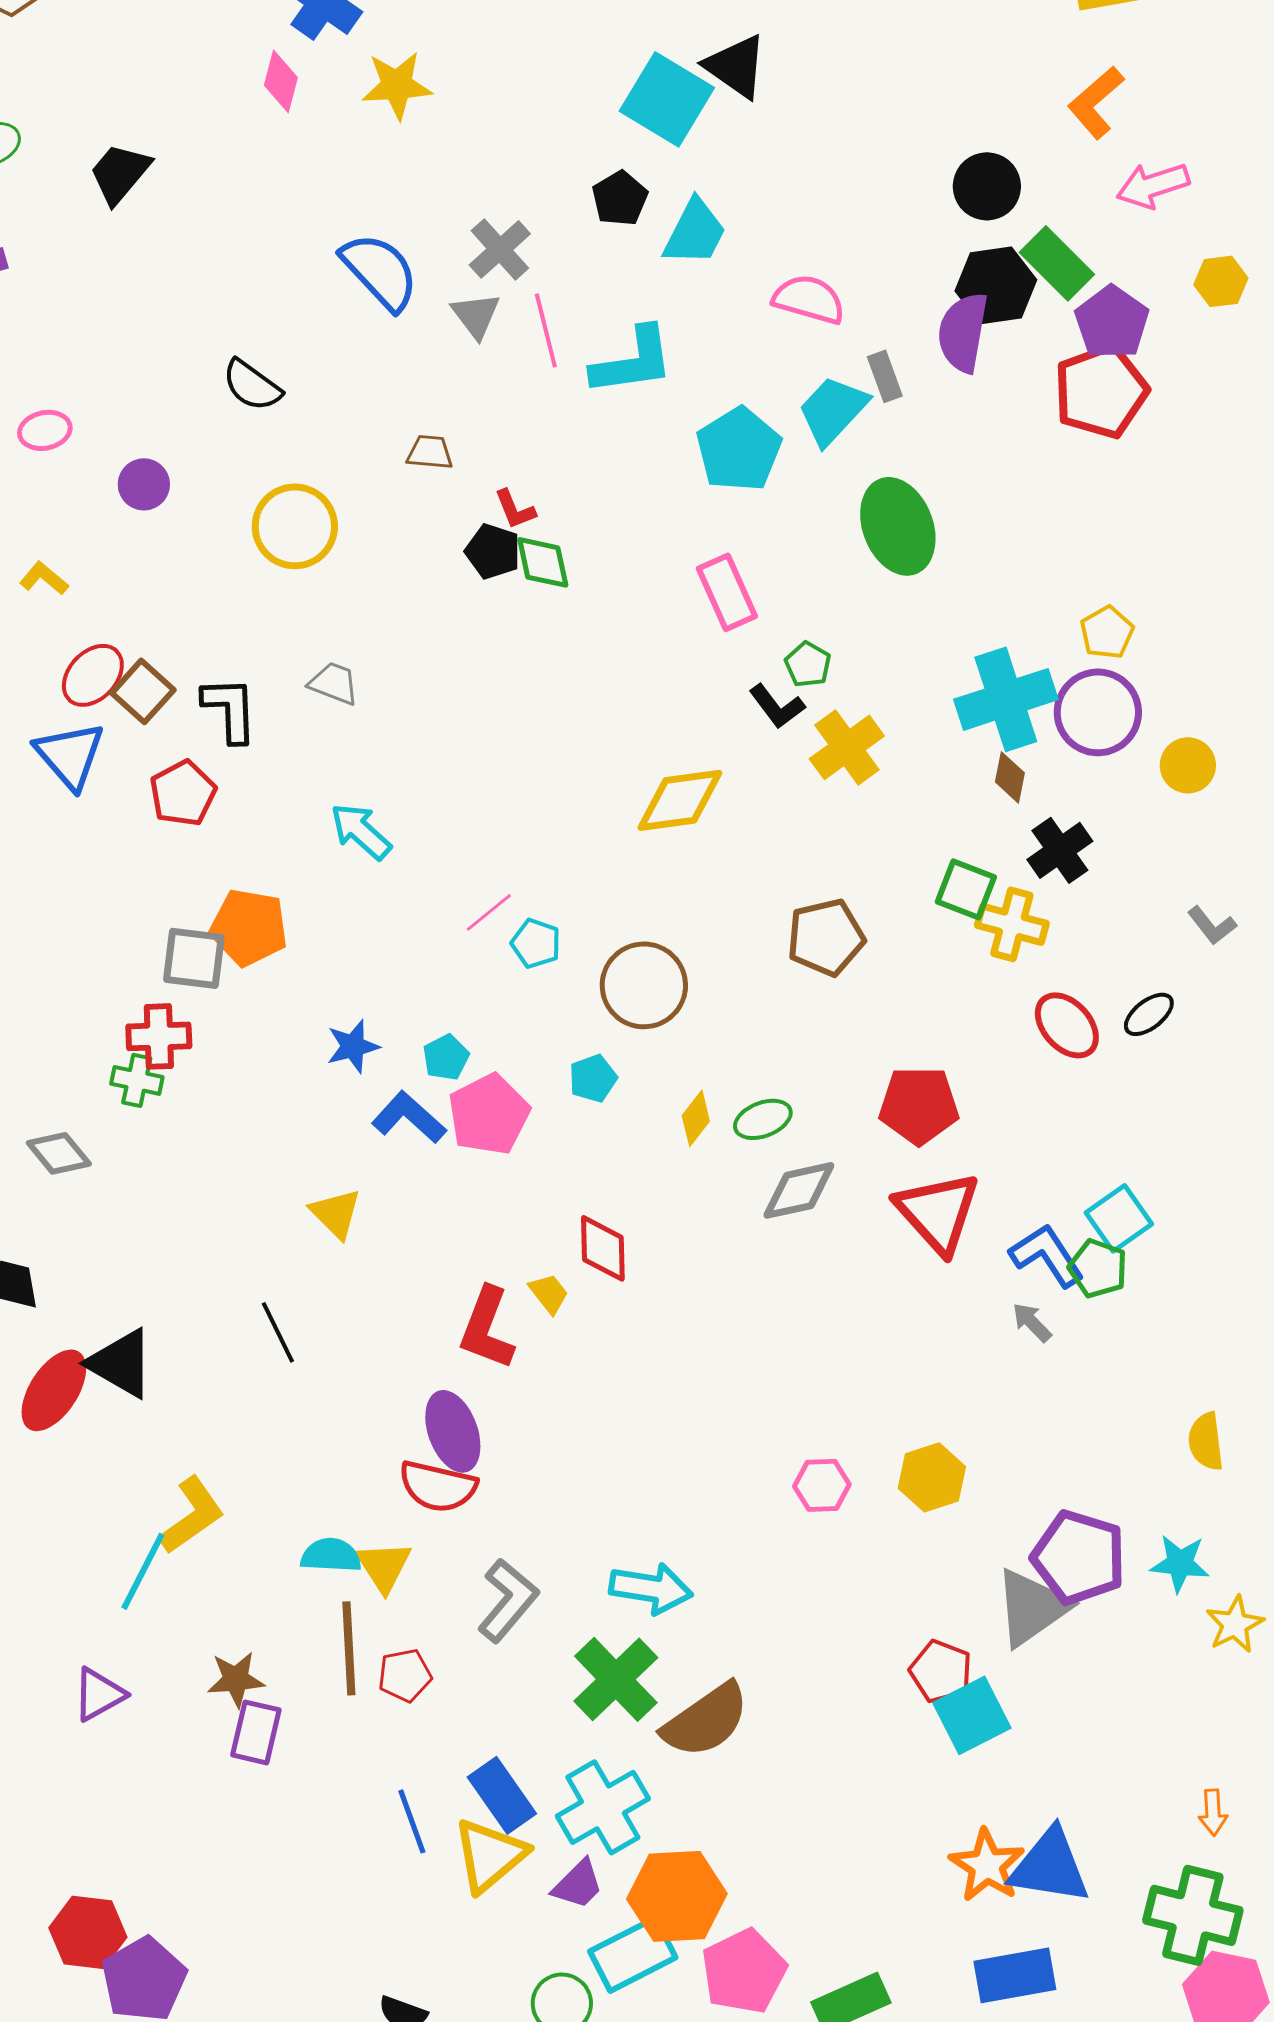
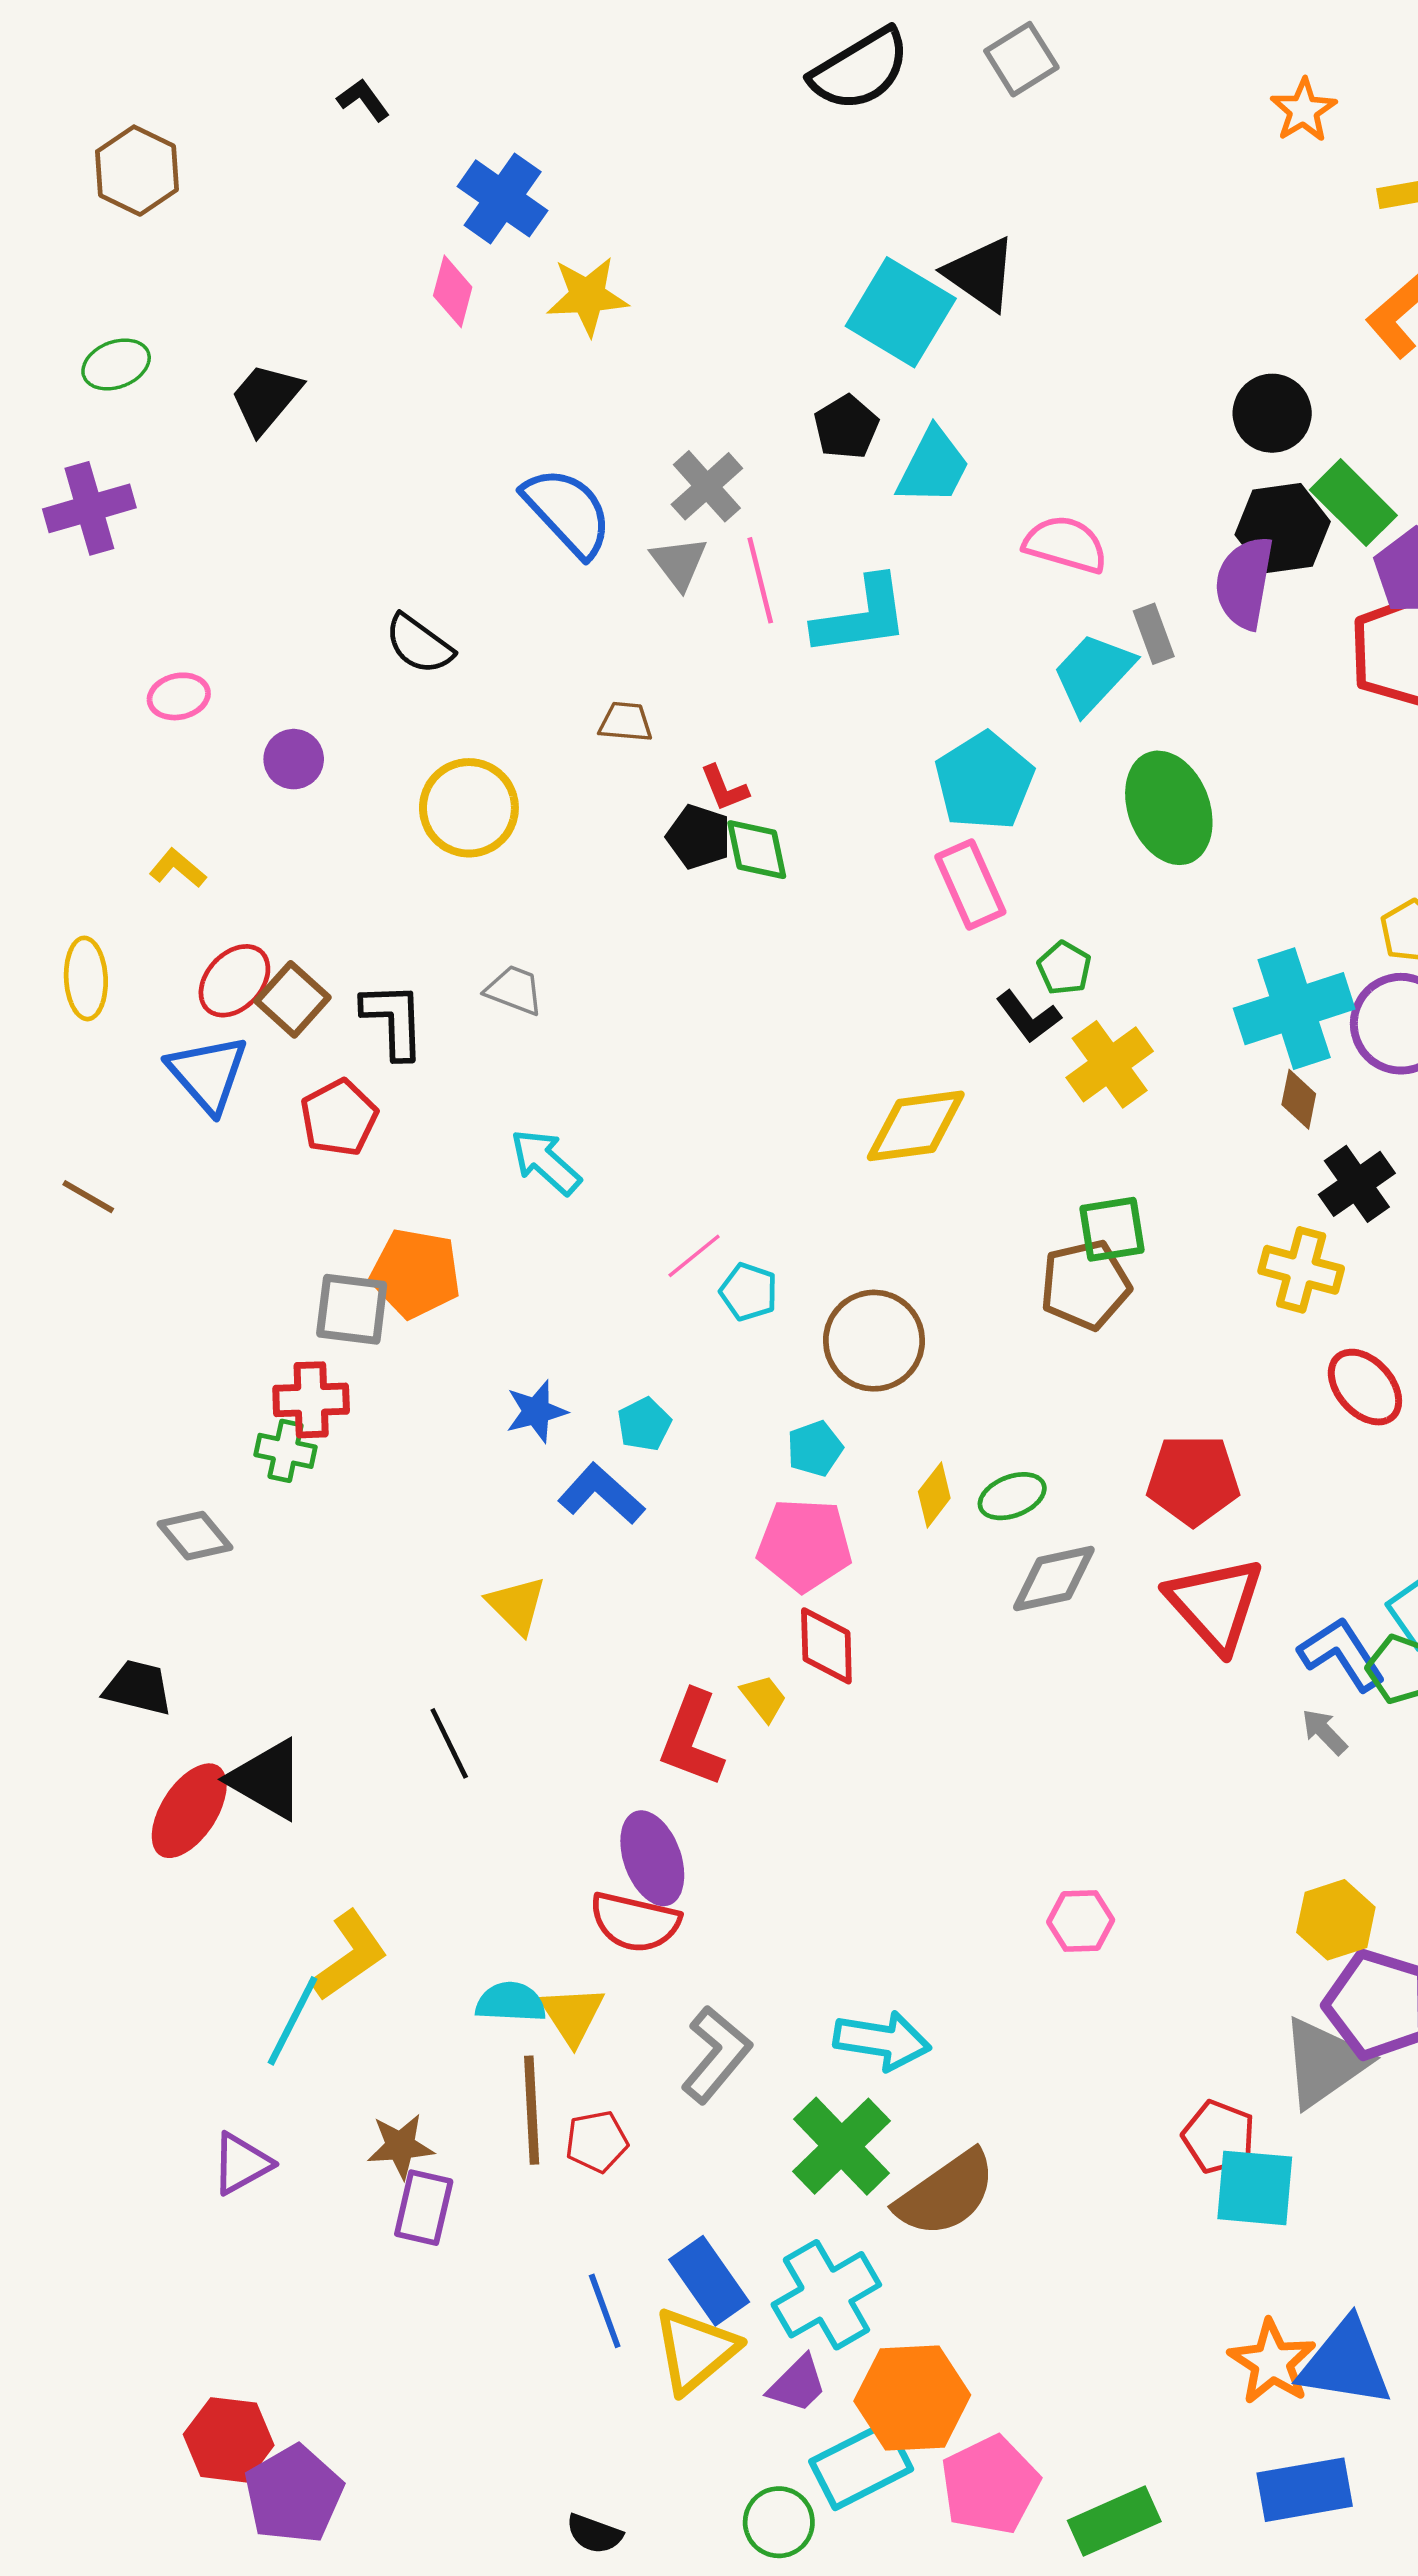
cyan pentagon: (739, 449) -> (984, 781), moved
green square: (966, 889) -> (1112, 1229), moved, turned -30
pink pentagon: (489, 1114) -> (804, 1545), moved, turned 30
yellow hexagon: (932, 1477) -> (1336, 1920), moved
cyan square: (972, 1715) -> (1255, 2188), turned 32

